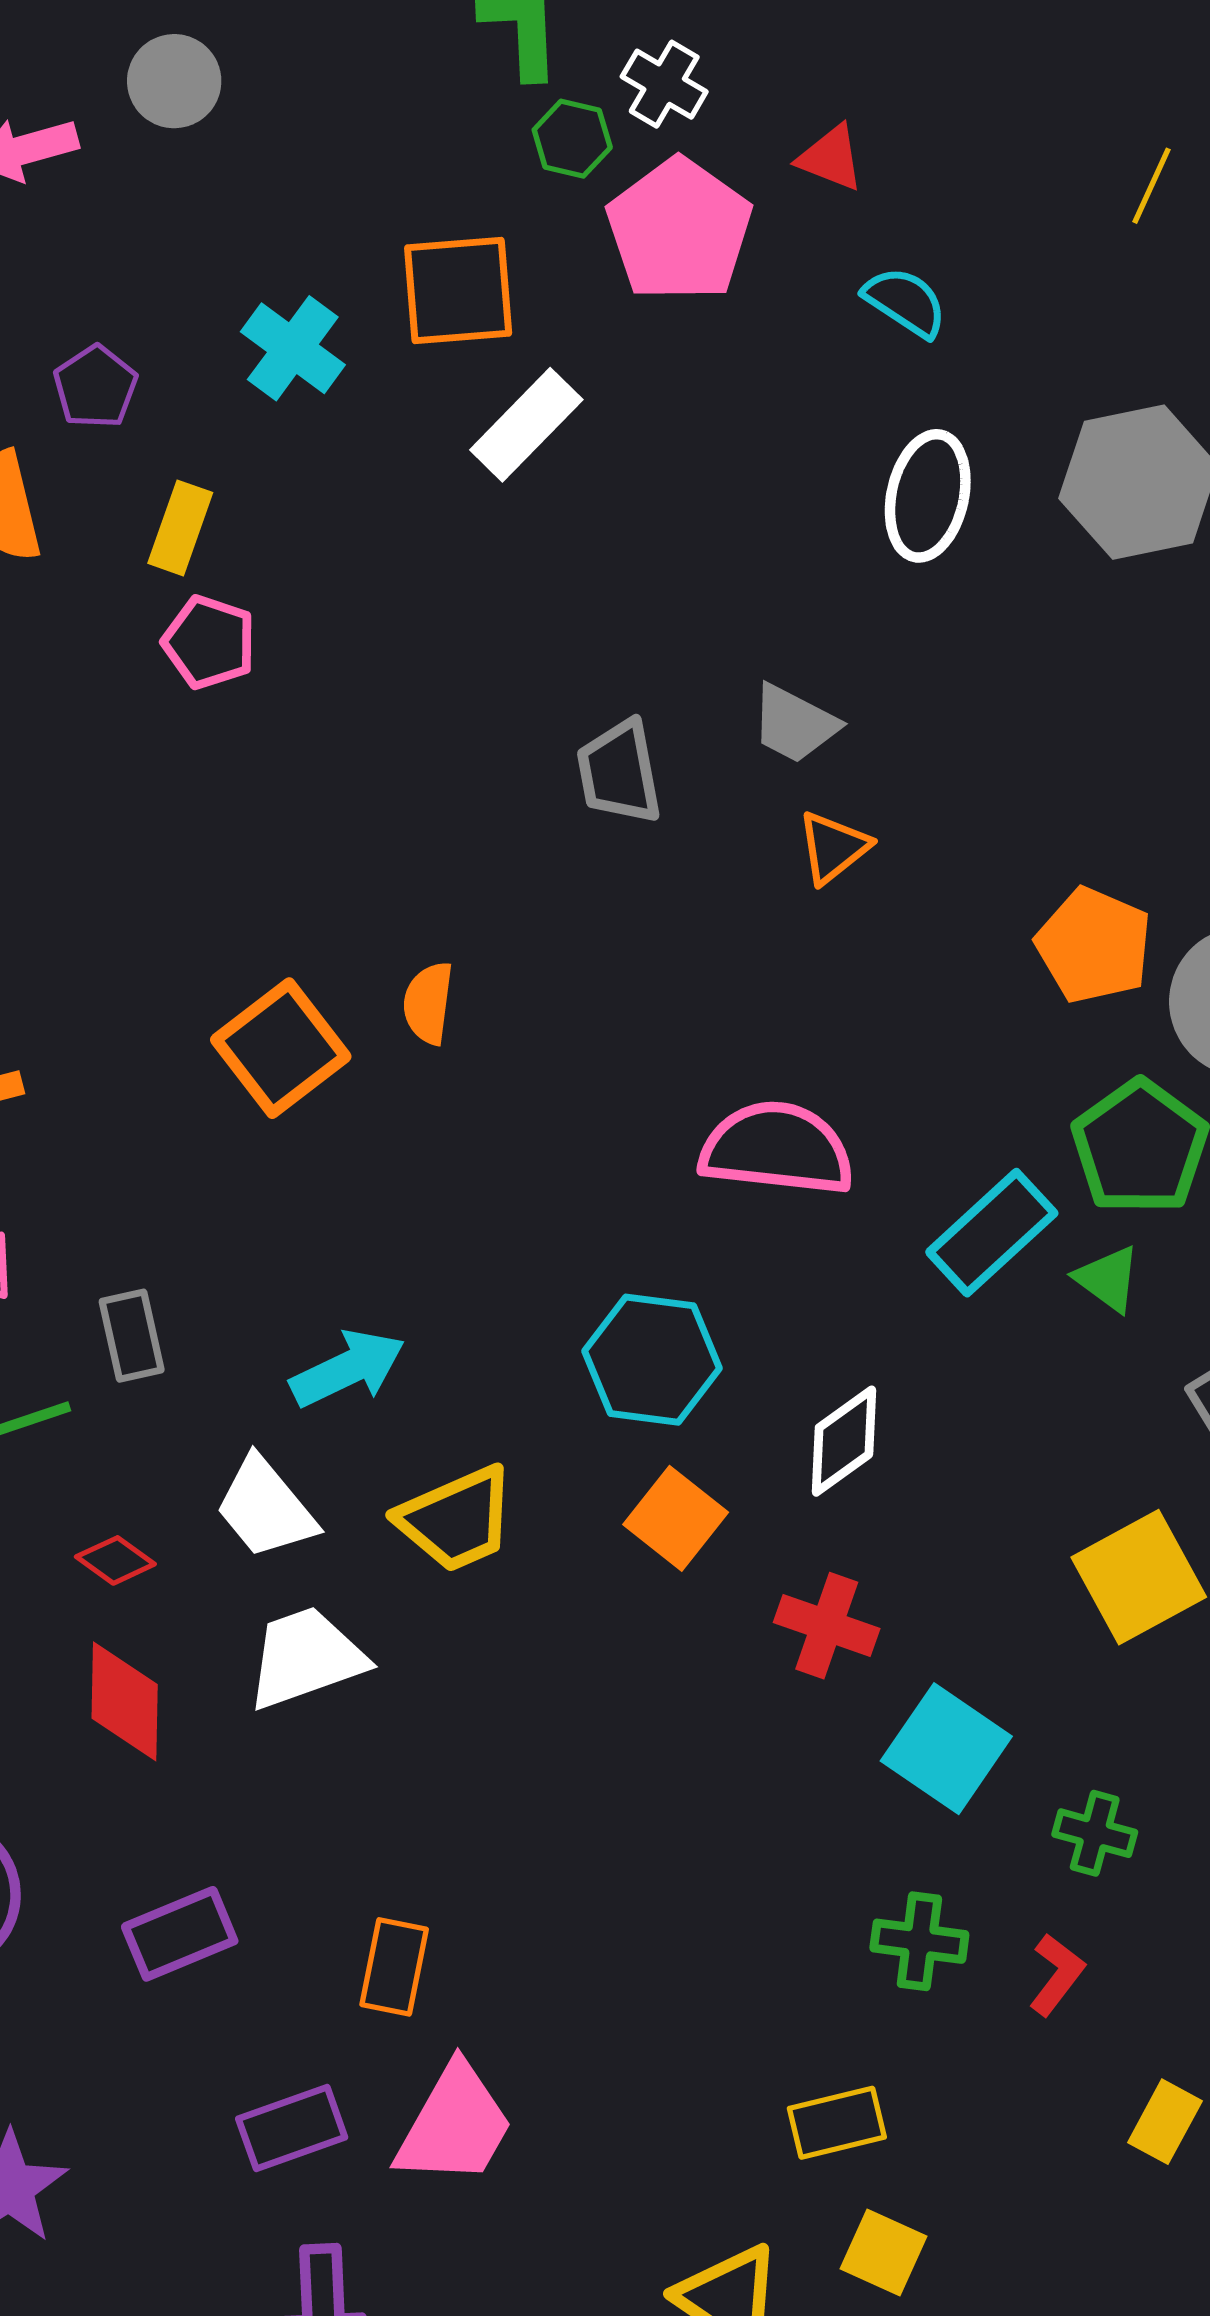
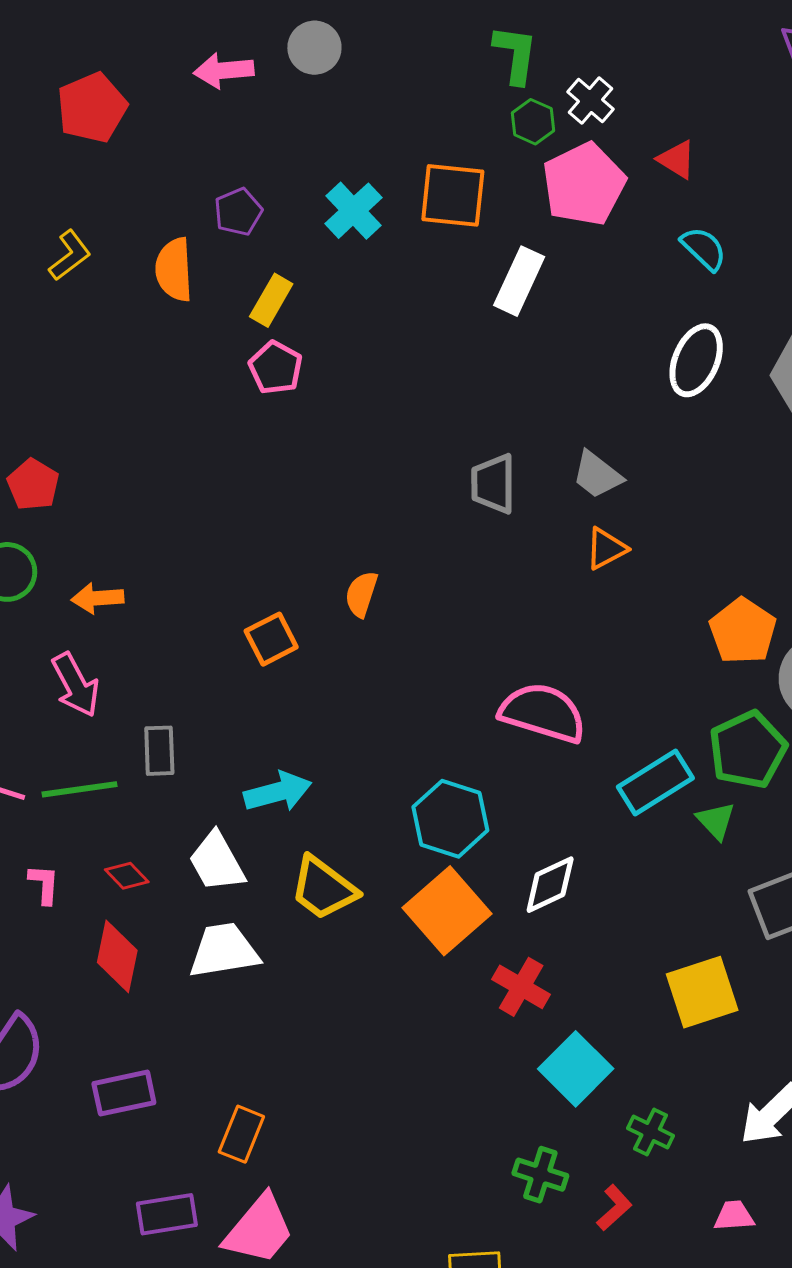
white rectangle: (526, 425) -> (519, 281), moved, turned -30
orange square: (281, 1048) -> (271, 639), moved, size x0.7
orange square: (676, 1518) -> (447, 911), size x1.5
yellow trapezoid: (456, 1519) -> (323, 888), turned 50

